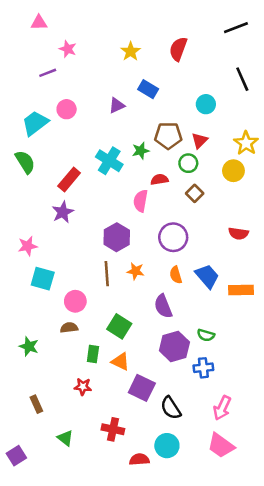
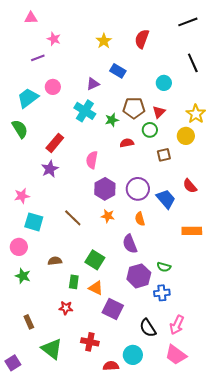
cyan cross: (109, 161) -> (85, 111), moved
brown square: (195, 193) -> (164, 155), moved, turned 32
pink semicircle: (141, 201) -> (92, 160), moved
red semicircle: (238, 233) -> (190, 186), turned 42
purple hexagon: (117, 237) -> (105, 189), moved
brown line: (107, 274) -> (73, 218), moved, turned -42
blue trapezoid: (207, 276) -> (166, 199), moved
pink circle: (75, 301) -> (19, 247), moved
black semicircle: (171, 408) -> (148, 328), moved
green triangle: (65, 438) -> (52, 349), size x1.6

